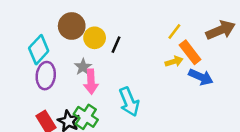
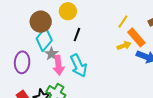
yellow circle: (95, 38) -> (68, 11), moved
cyan diamond: (39, 50) -> (44, 39), moved
cyan arrow: (129, 102) -> (79, 66), moved

